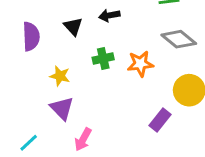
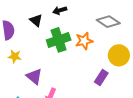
green cross: (103, 59) -> (59, 40), size x1.6
yellow star: (60, 76) -> (15, 56), moved

